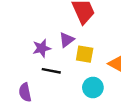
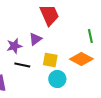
yellow square: (85, 54) -> (50, 60), moved

